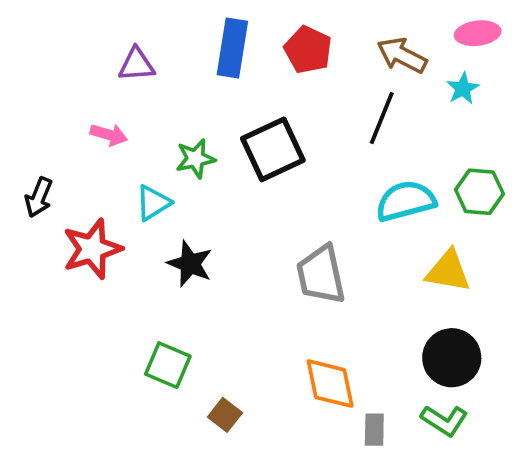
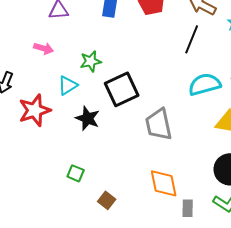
black square: (273, 149) -> (122, 89), moved
green square: (168, 365) -> (76, 173), size x0.7

